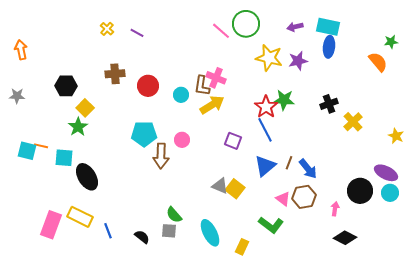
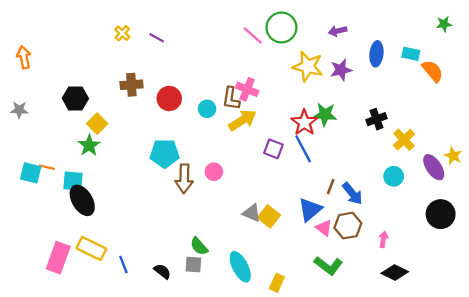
cyan rectangle: (328, 27) -> (411, 54), moved, size x0.7
green star: (391, 42) -> (444, 24), moved
pink circle: (182, 140) -> (214, 172), moved
purple square: (233, 141) -> (273, 149), moved
blue triangle: (265, 166) -> (310, 210), moved
purple ellipse: (386, 173) -> (434, 167), moved, turned 30
black ellipse: (87, 177) -> (82, 200), moved
black circle: (360, 191) -> (441, 214), moved
cyan circle: (390, 193) -> (394, 176), moved
green L-shape: (271, 225) -> (328, 266), moved

